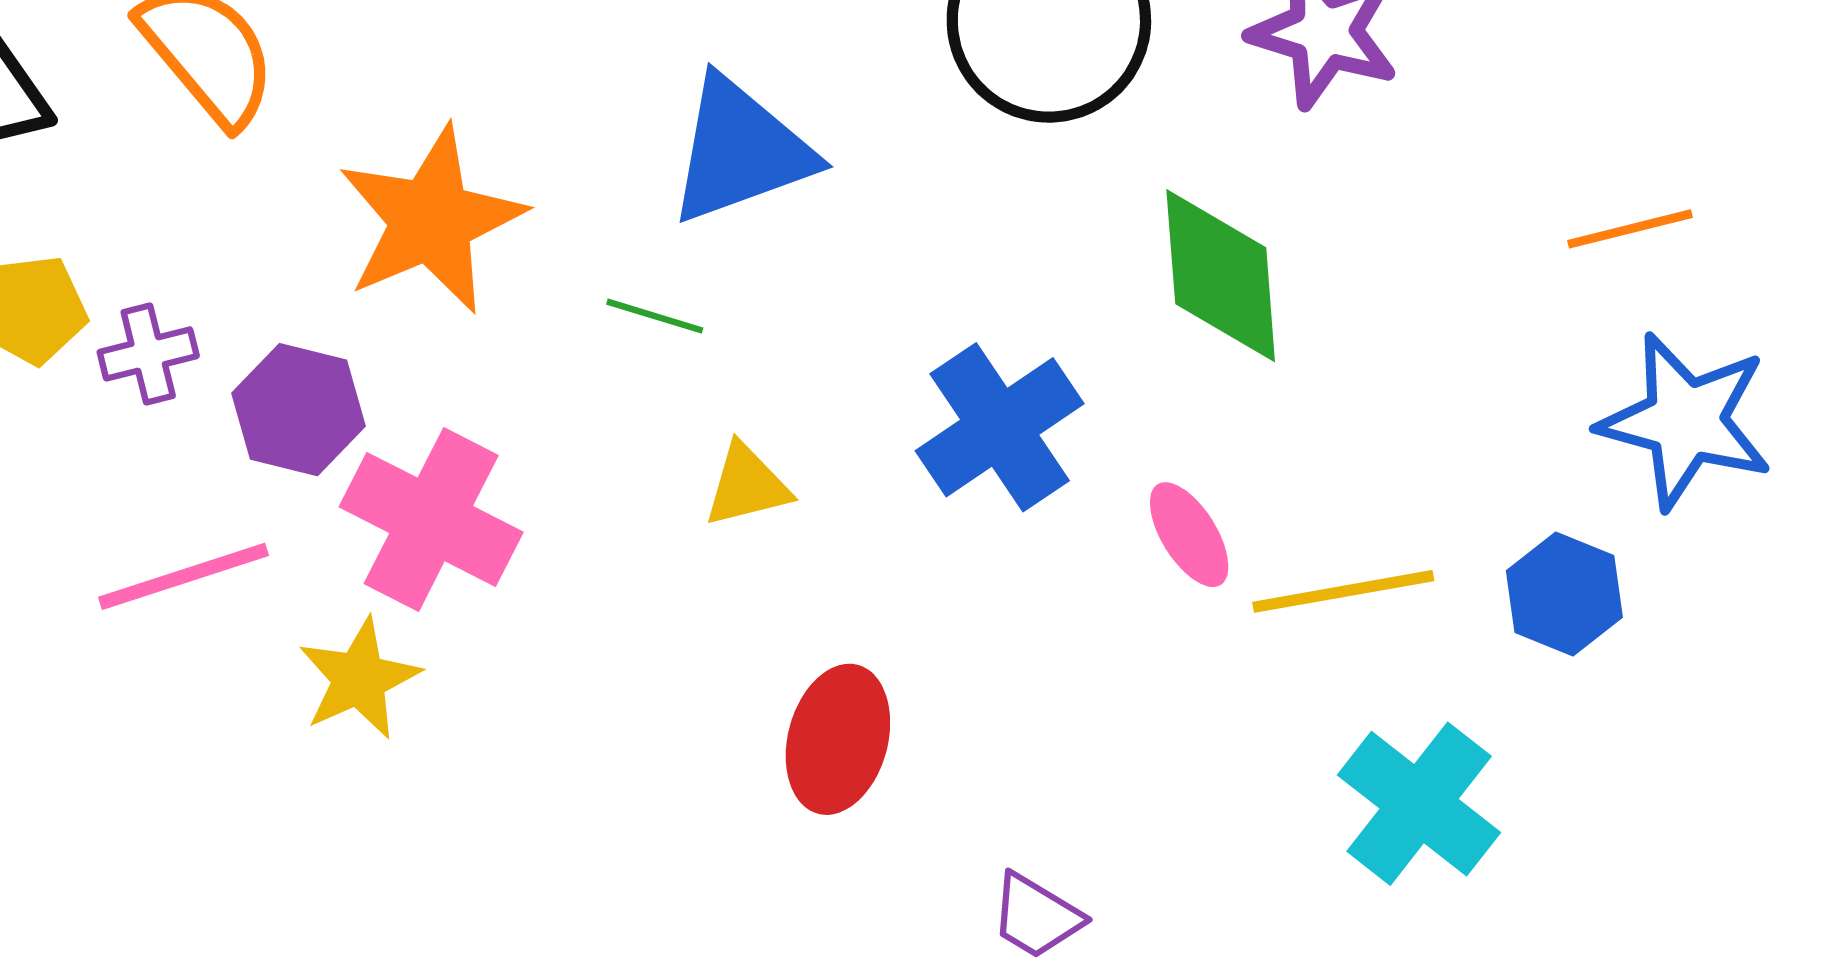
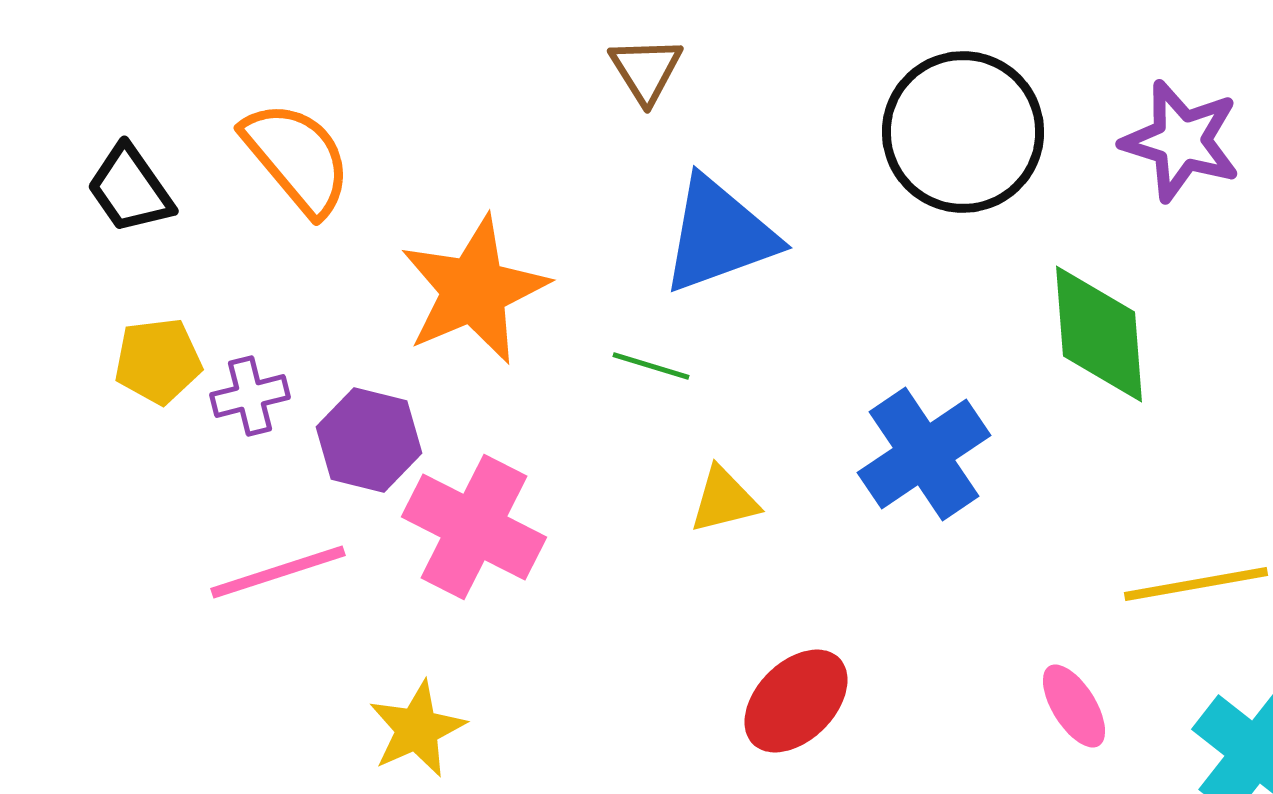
pink ellipse: (1189, 535) -> (1074, 706), moved
yellow star: (359, 679) -> (417, 729), moved
red ellipse: (838, 739) -> (796, 701), turned 30

